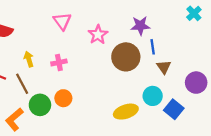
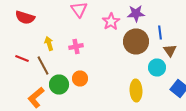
purple star: (140, 26) -> (136, 14), moved
cyan circle: (153, 96) -> (157, 68), moved
yellow ellipse: (126, 112) -> (136, 90), turned -75

